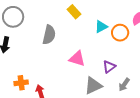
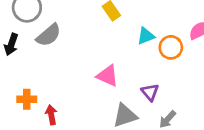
gray semicircle: (49, 35) -> (49, 35), moved, turned 30
purple triangle: (109, 67) -> (150, 92), turned -40

